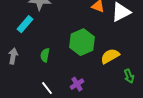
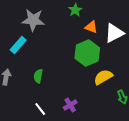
green hexagon: (82, 42) -> (87, 53), moved

